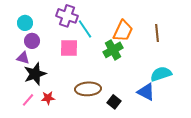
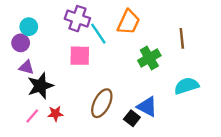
orange trapezoid: (123, 31) -> (128, 22), moved
purple circle: (32, 41) -> (21, 43), moved
green cross: (113, 50) -> (149, 58), moved
brown ellipse: (88, 89) -> (102, 103), turned -60
blue triangle: (146, 92) -> (147, 107), moved

